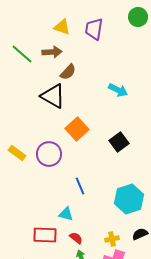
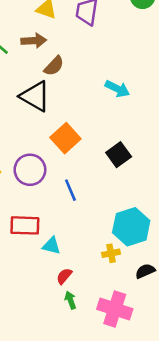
blue line: (80, 186) -> (70, 190), moved
red rectangle: (45, 235) -> (25, 225), moved
red semicircle: (76, 238) -> (64, 276), turned -88
yellow cross: (112, 239) -> (111, 253), moved

